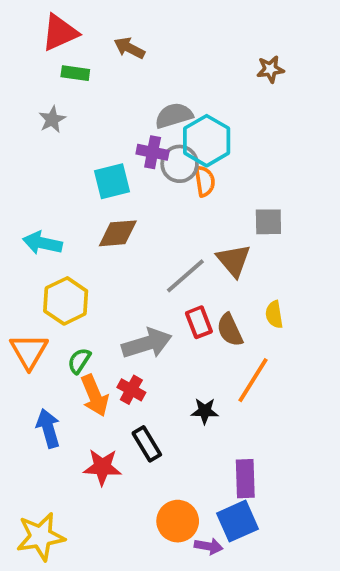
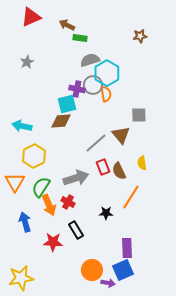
green rectangle: (75, 73) -> (80, 38), moved
purple cross: (153, 152) -> (77, 89), moved
cyan square: (112, 181) -> (67, 104), moved
green semicircle: (79, 361) -> (41, 187), size x1.5

